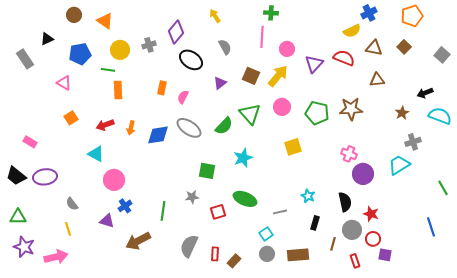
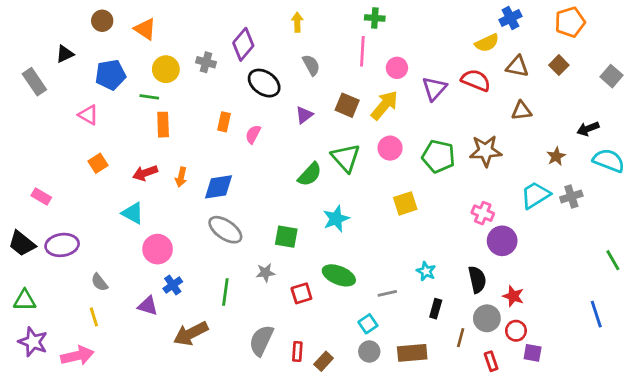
yellow arrow: (215, 16) -> (297, 22), turned 32
gray cross: (149, 45) -> (206, 62), turned 32
gray ellipse: (189, 128) -> (225, 230), moved
cyan trapezoid: (399, 165) -> (535, 195), moved

